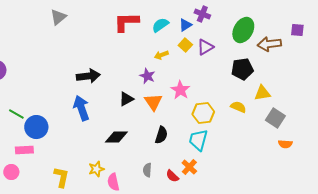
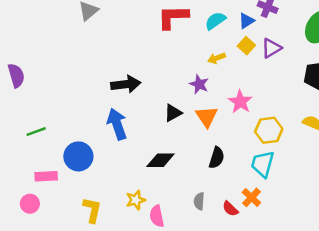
green line: (16, 114) -> (36, 132), turned -49
blue circle: (36, 127) -> (78, 156), moved

